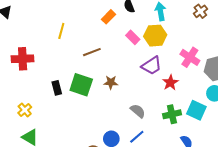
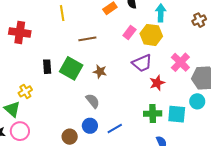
yellow line: (61, 31) -> (62, 13), turned -35
pink rectangle: (133, 37) -> (129, 33), turned 72
yellow cross: (25, 110) -> (25, 91), moved
cyan square: (196, 110) -> (177, 114), turned -30
gray semicircle: (138, 111) -> (93, 101), moved

